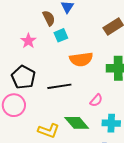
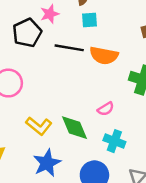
black pentagon: (23, 77) -> (27, 33), moved
black line: (59, 86) -> (69, 48), moved

